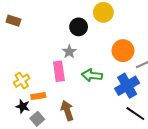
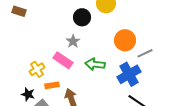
pink rectangle: (59, 71) -> (63, 60), turned -48
yellow cross: (22, 81) -> (37, 69), moved
orange rectangle: (38, 96) -> (52, 85), moved

